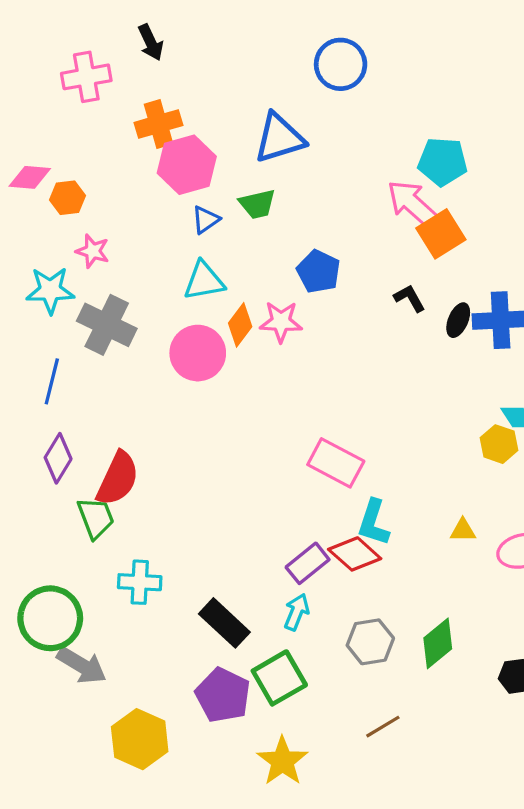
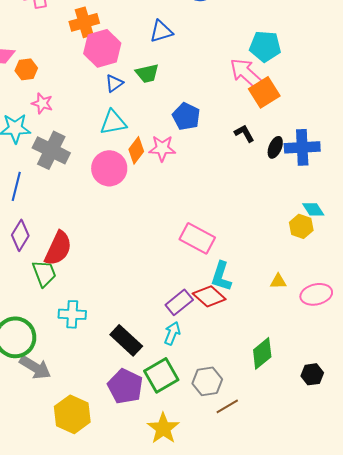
blue triangle: (279, 138) -> (161, 31), size x0.7
gray hexagon: (370, 642) -> (207, 381), moved

